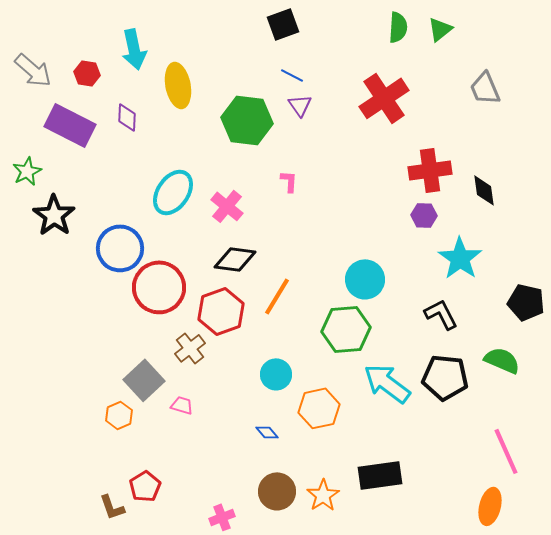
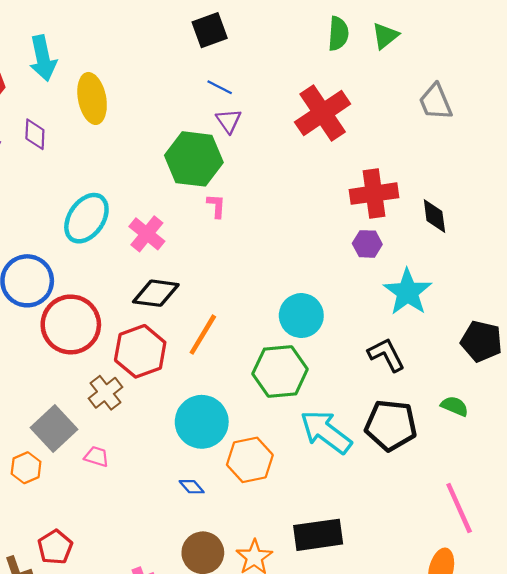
green hexagon: (247, 120) -> (194, 159), moved
green semicircle: (502, 360) -> (455, 406), size x0.7
cyan circle: (276, 374) -> (202, 422), size x1.5

